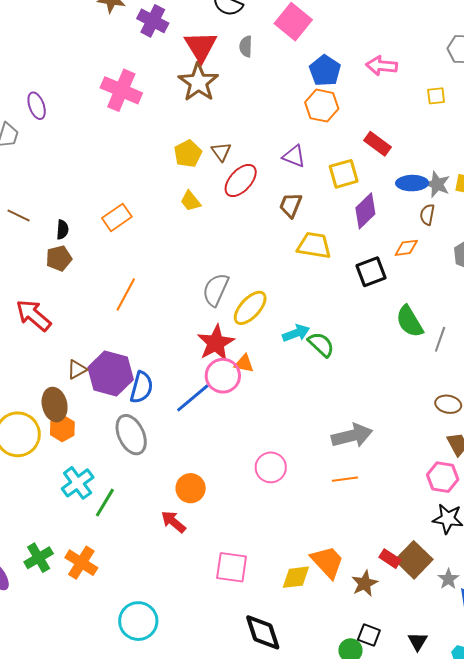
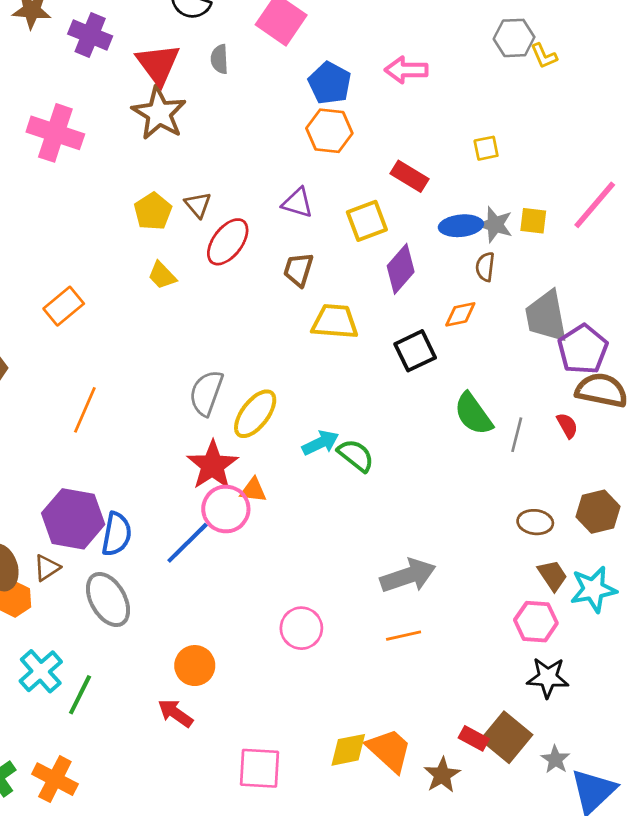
yellow square: (436, 96) -> (486, 148), moved
brown triangle: (77, 369) -> (47, 568), moved
yellow diamond: (296, 577) -> (348, 750), moved

